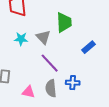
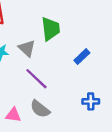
blue cross: (73, 83) -> (91, 101), moved
gray semicircle: (51, 88) -> (40, 109), turned -42

